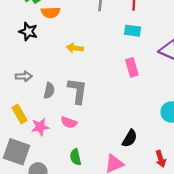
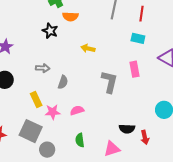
gray L-shape: (77, 91) -> (109, 82), moved
pink semicircle: (69, 122) -> (77, 110), turned 136
black semicircle: (130, 138) -> (127, 129), turned 56
red arrow: (161, 159) -> (145, 137), moved

